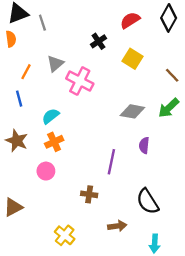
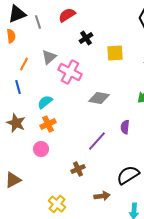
red semicircle: (130, 20) -> (67, 15), moved
yellow square: (132, 59) -> (115, 53), turned -36
gray diamond: (132, 111) -> (99, 98), moved
purple line: (111, 162) -> (97, 141), turned 30
brown cross: (89, 194) -> (78, 169), turned -32
black semicircle: (148, 201) -> (128, 175), turned 90

